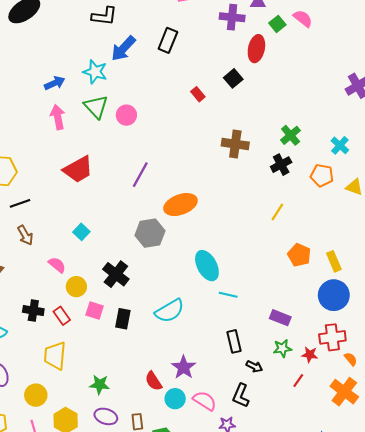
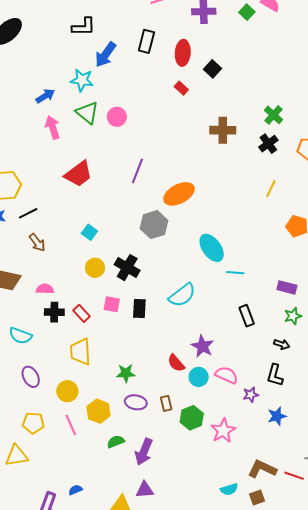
red ellipse: (256, 49) -> (183, 53), moved
pink semicircle: (57, 265) -> (45, 289), moved, turned -30
yellow circle: (76, 287) -> (95, 268), moved
black arrow: (254, 366) -> (282, 344), moved
black L-shape: (241, 396) -> (275, 375), moved

